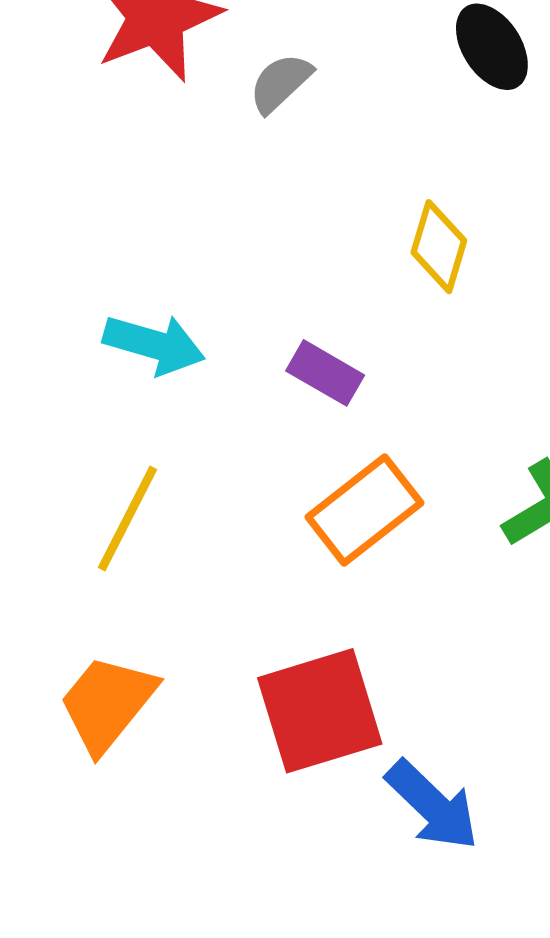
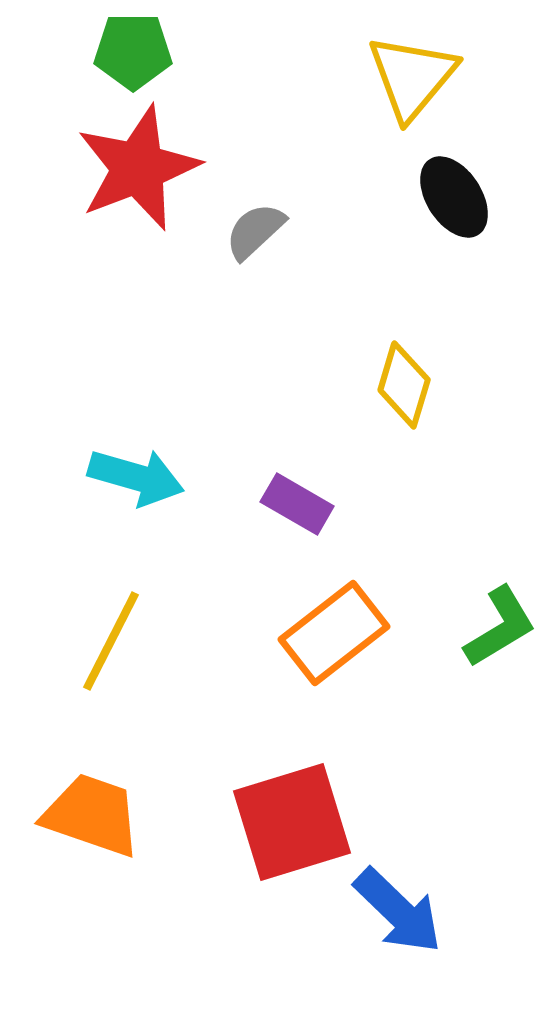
orange trapezoid: (107, 703) -> (92, 815), turned 70

